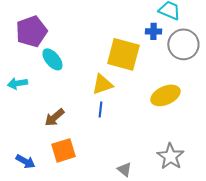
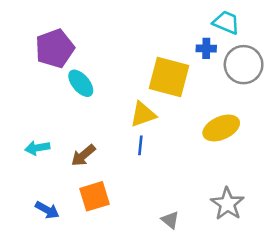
cyan arrow: (17, 83) -> (37, 148), moved

